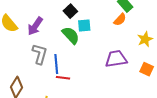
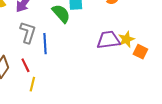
yellow star: (145, 39) -> (126, 39), moved
red line: (63, 78) -> (25, 65), moved, turned 56

